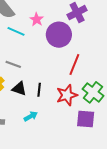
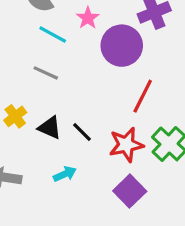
gray line: (13, 64) -> (46, 73), moved
black line: (39, 90) -> (82, 132), turned -56
purple square: (86, 119) -> (130, 191), moved, turned 36

